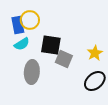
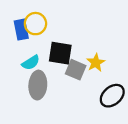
cyan semicircle: (22, 44) -> (31, 63), moved
yellow star: (95, 53) -> (96, 63), moved

